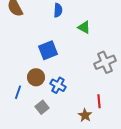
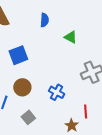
blue square: (48, 50) -> (18, 55), moved
blue cross: (58, 85) -> (57, 92), moved

